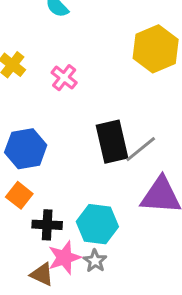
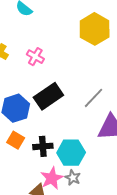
black rectangle: (112, 142) -> (48, 96), moved, turned 76
black cross: (47, 225) -> (43, 146), moved

